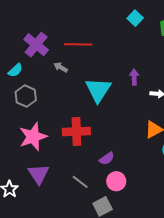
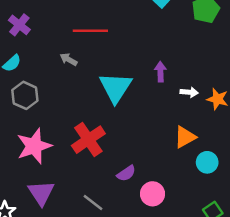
purple cross: (36, 45) -> (19, 25), moved, size x0.7
red cross: (76, 131) -> (88, 140), turned -32
pink circle: (116, 181) -> (153, 194), moved

